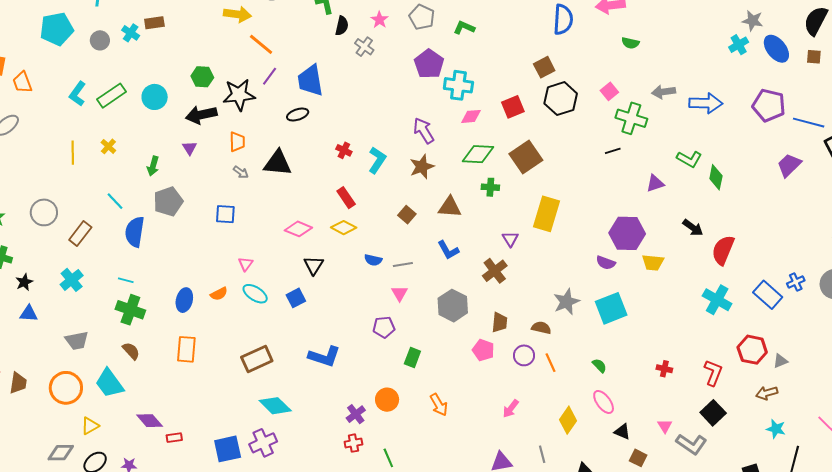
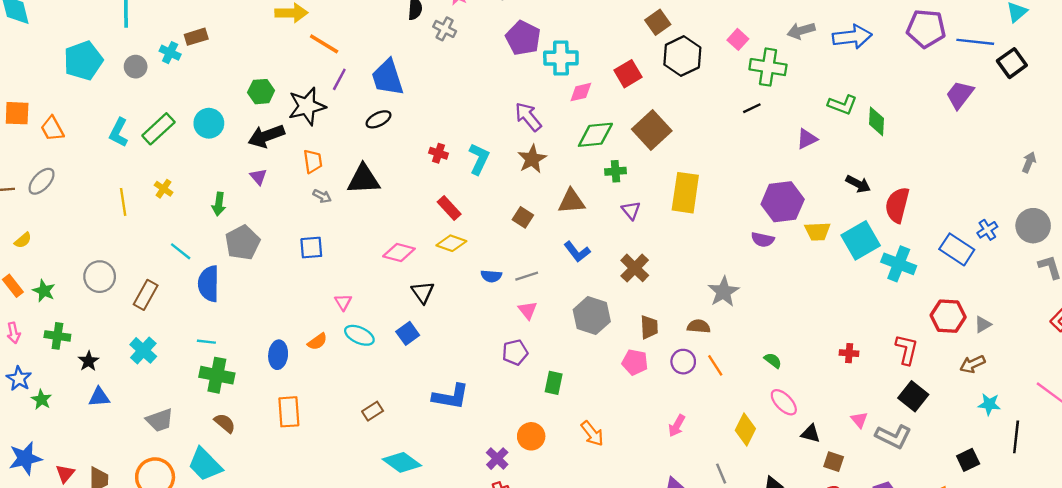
purple triangle: (510, 239) -> (631, 210), moved
cyan square: (611, 308) -> (861, 240), moved
brown rectangle: (257, 359) -> (373, 411), size x0.6

